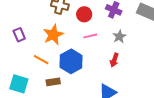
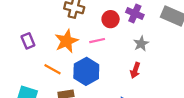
red circle: (84, 14) -> (111, 19), moved
pink line: (90, 36) -> (97, 41), moved

